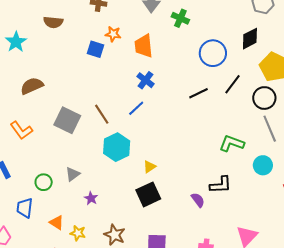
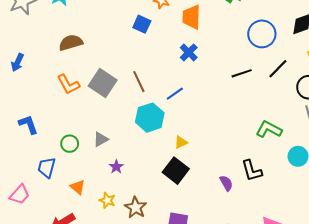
blue square: (95, 49) -> (142, 24), moved
blue line: (136, 108) -> (175, 94), moved
orange L-shape: (21, 130) -> (68, 84), moved
black L-shape: (221, 185) -> (252, 171), turned 70
black square: (148, 194) -> (176, 171), turned -35
yellow star: (78, 233) -> (107, 200), moved

